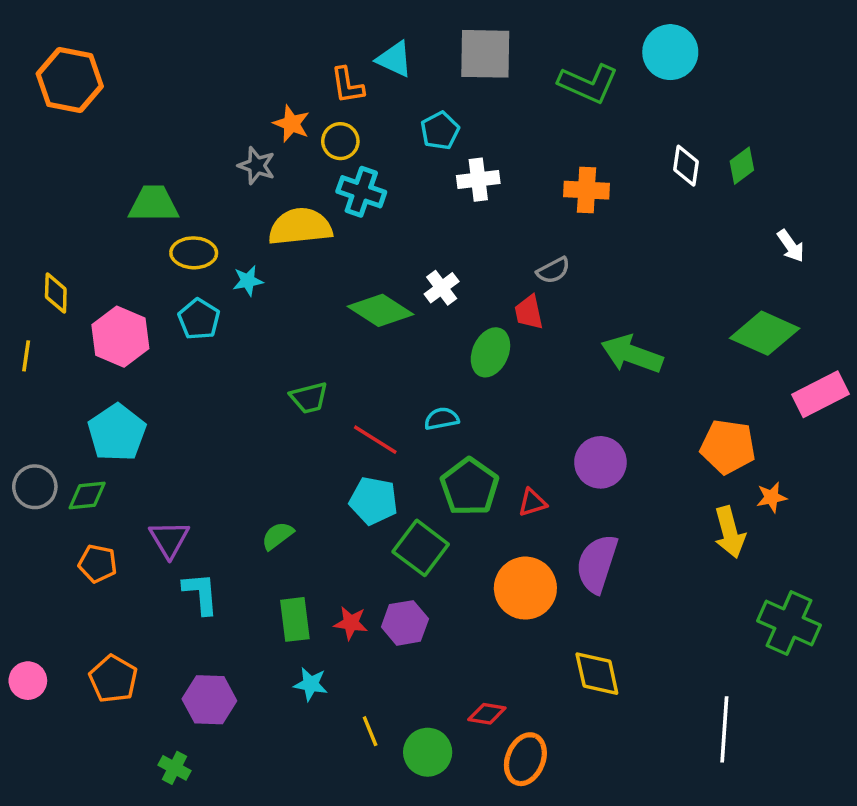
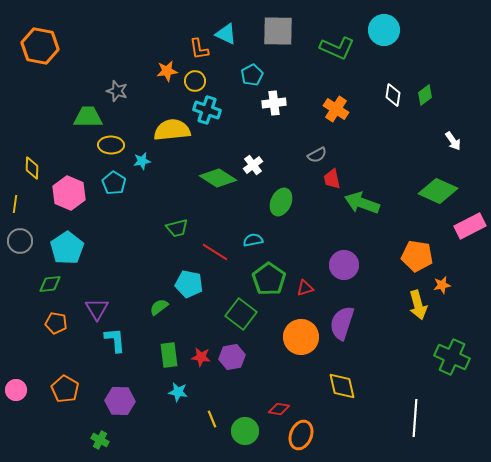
orange star: (291, 124) -> (167, 71), turned -30
gray star: (257, 166) -> (117, 91), moved
orange cross: (586, 190) -> (336, 109), turned 30
red trapezoid: (529, 312) -> (332, 179), moved
gray circle: (35, 487) -> (20, 241), moved
cyan pentagon: (374, 501) -> (189, 284), moved

